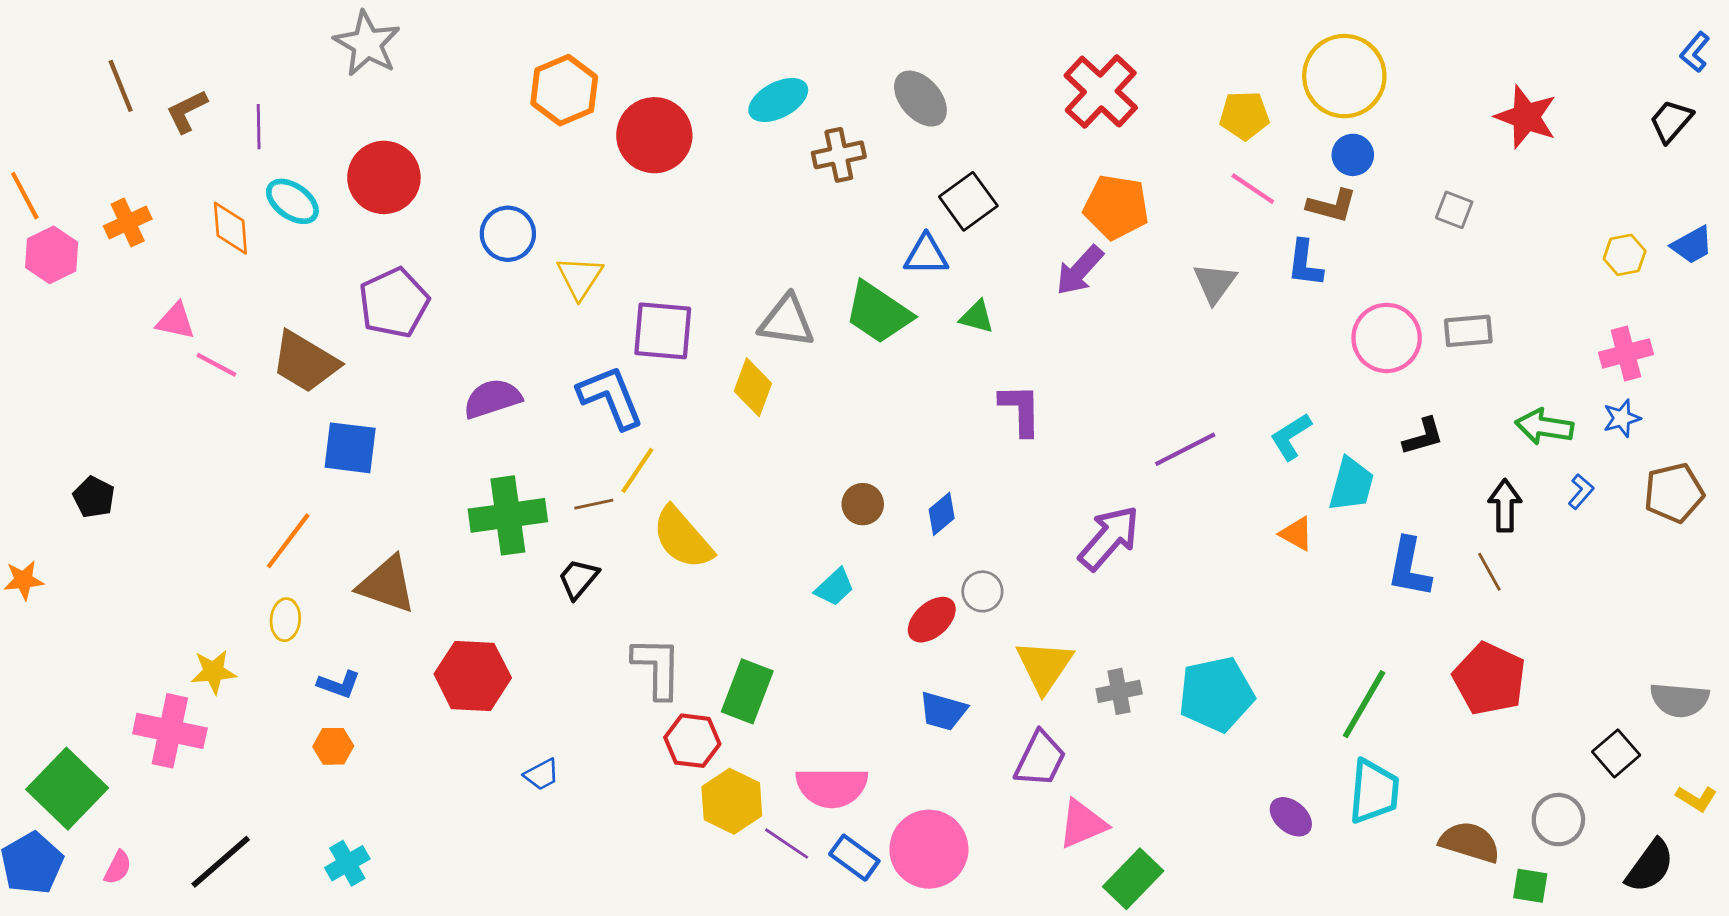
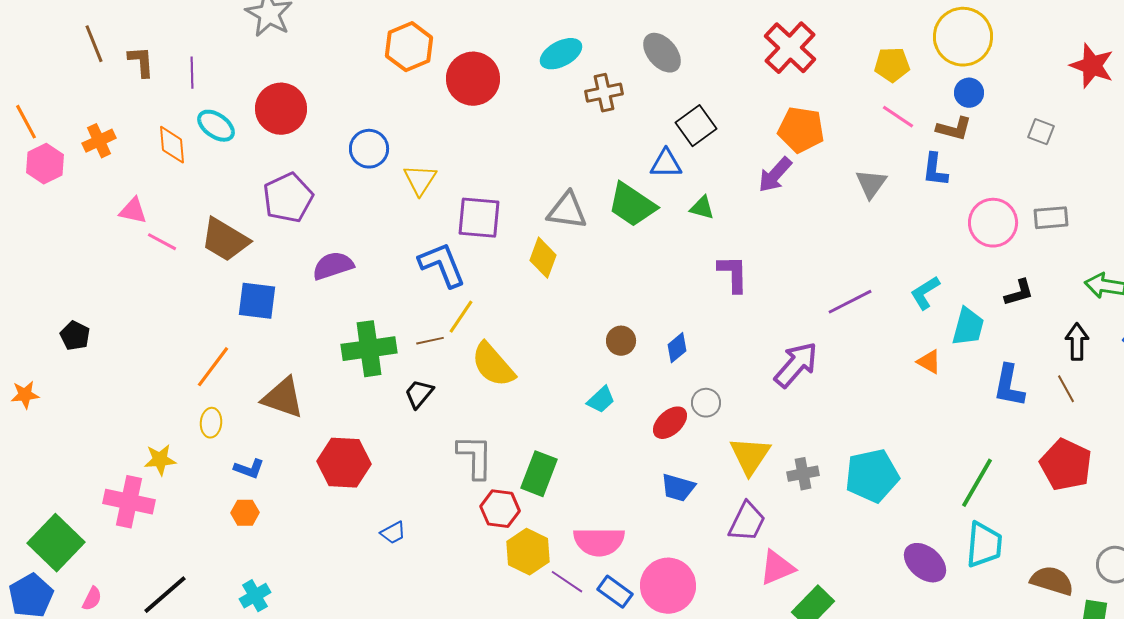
brown L-shape: (187, 111) -> (141, 62), turned 112
purple semicircle: (492, 399) -> (333, 266), moved
purple ellipse: (1291, 817) -> (925, 563), size x1.4

